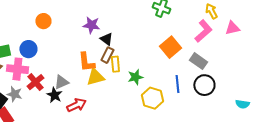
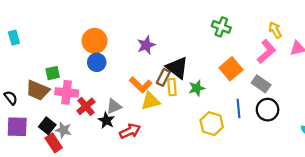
orange circle: (43, 21) -> (95, 41), size x1.5
purple star: (91, 25) -> (146, 45), turned -30
black triangle: (106, 39) -> (177, 68), moved, size x1.6
blue circle: (28, 49) -> (97, 62), moved
orange L-shape: (86, 62) -> (141, 85), turned -40
green star: (135, 77) -> (197, 88), moved
gray star: (14, 94) -> (63, 130), moved

